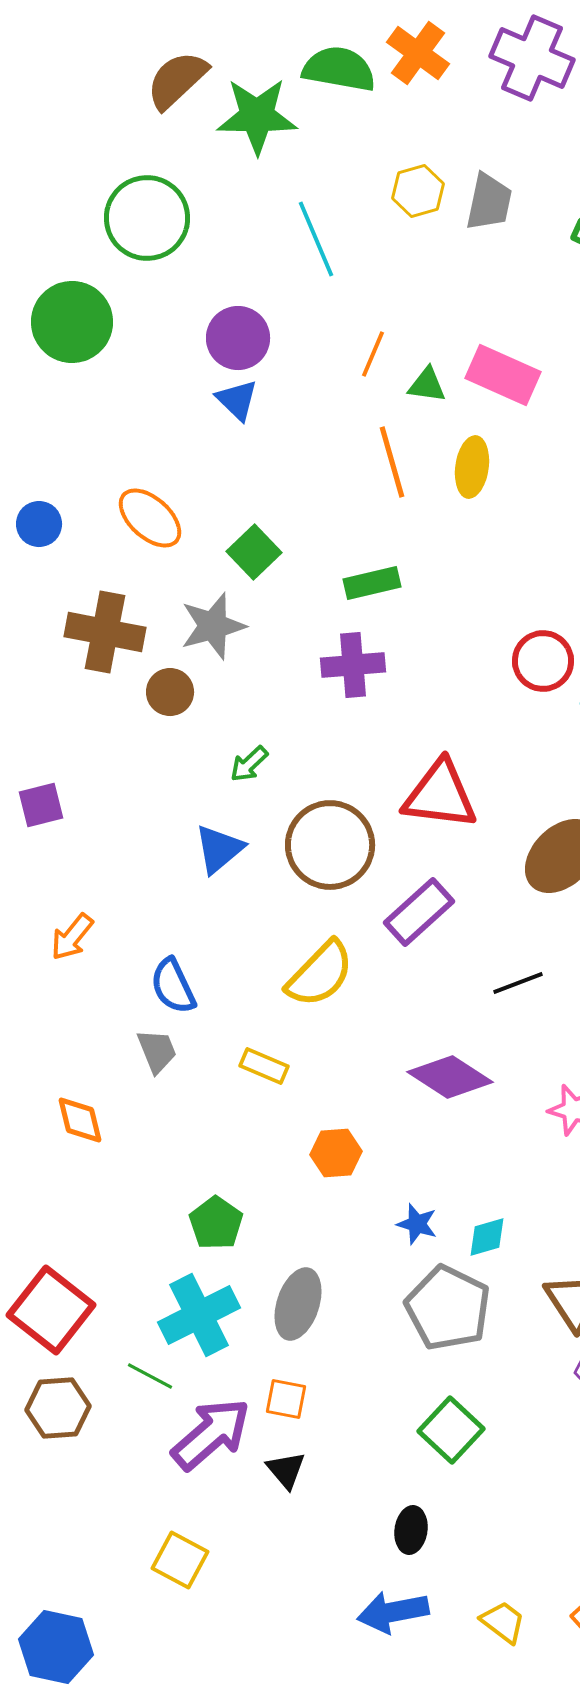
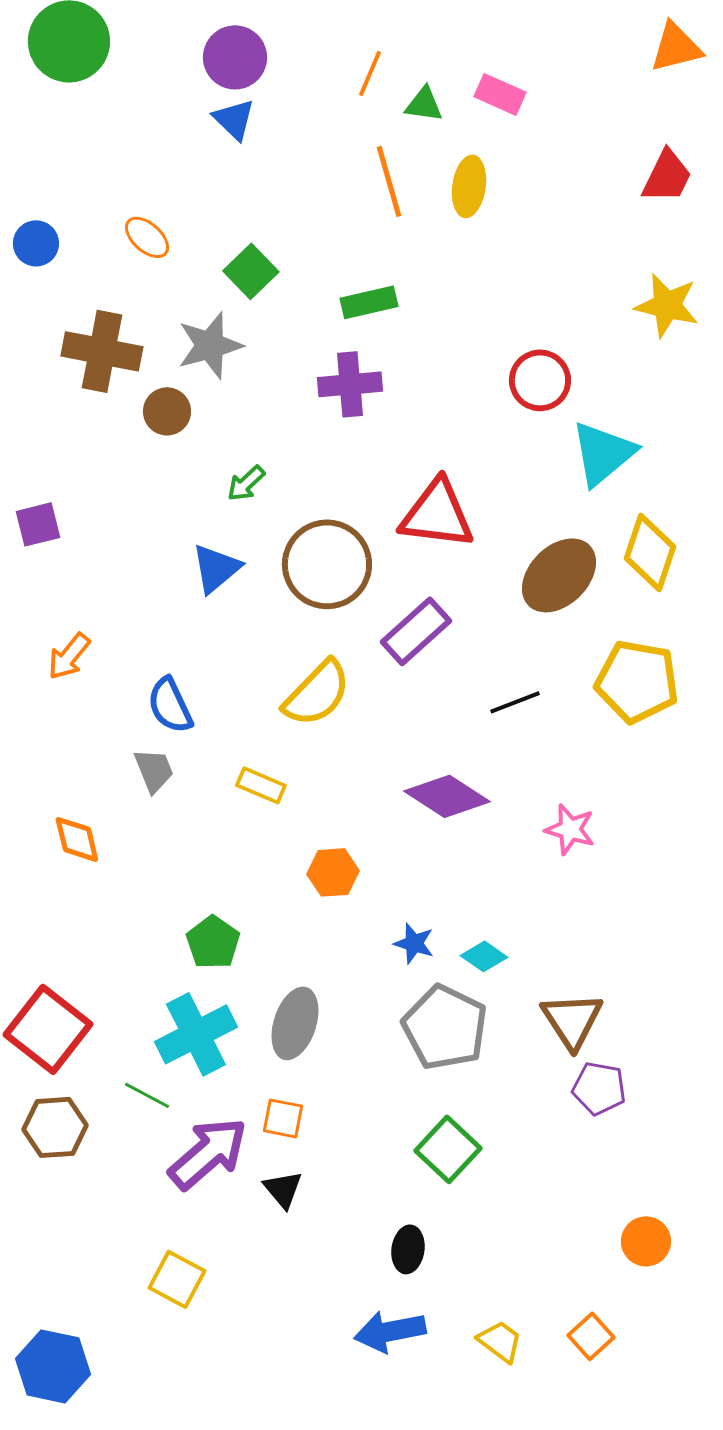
pink rectangle: (503, 375) -> (500, 94), size x0.7
orange ellipse: (150, 518) -> (147, 237), size x0.7
cyan diamond: (487, 1237) -> (484, 956), turned 51

